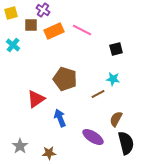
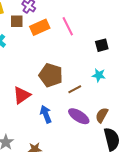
pink line: (82, 30) -> (68, 26), turned 36
brown line: (98, 94) -> (75, 89), moved
purple ellipse: (93, 137) -> (79, 116), moved

